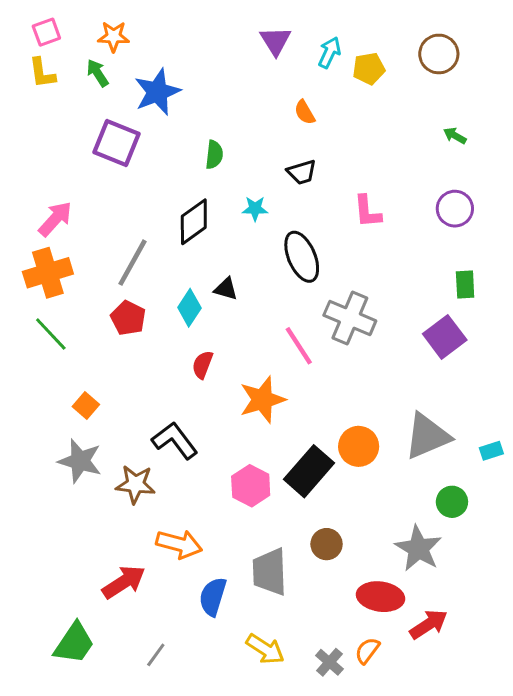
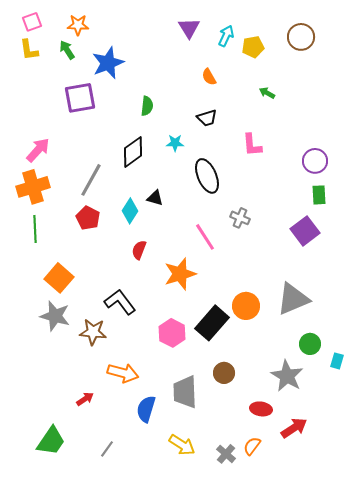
green arrow: (455, 136) -> (267, 93), moved
purple square: (116, 143) -> (80, 98), turned -32
purple circle: (455, 209) -> (315, 161), moved
gray cross: (350, 318) -> (240, 218), size x0.6
green line: (51, 334) -> (35, 229), turned 40
orange square: (86, 406) -> (59, 278), size x1.6
cyan rectangle: (491, 451) -> (337, 361), moved, turned -56
red arrow: (124, 582) -> (85, 399), size x0.6
red ellipse: (380, 597) -> (261, 409), size x0.7

